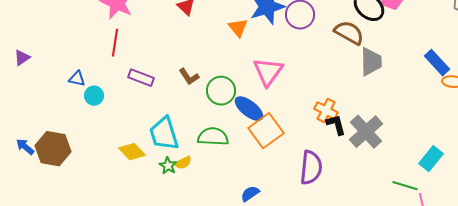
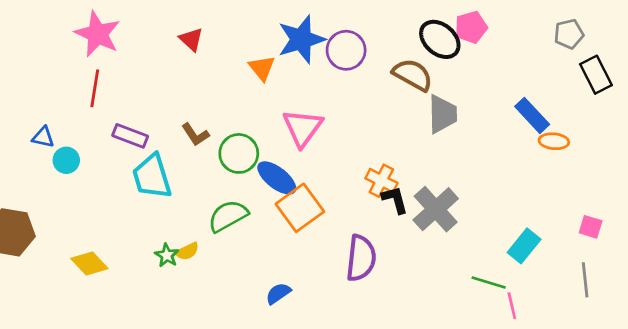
cyan trapezoid: (164, 134) -> (152, 177), moved
green semicircle: (213, 137) -> (228, 216), turned -32
yellow diamond: (132, 152) -> (89, 264), moved

